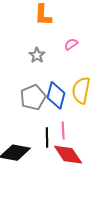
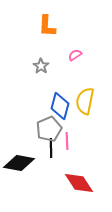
gray pentagon: (33, 97) -> (49, 129), moved
red diamond: (68, 155) -> (79, 183), moved

